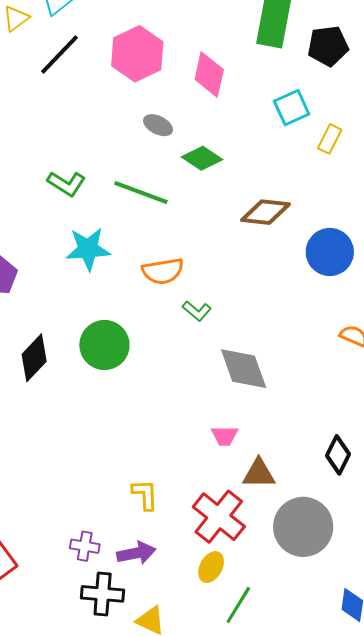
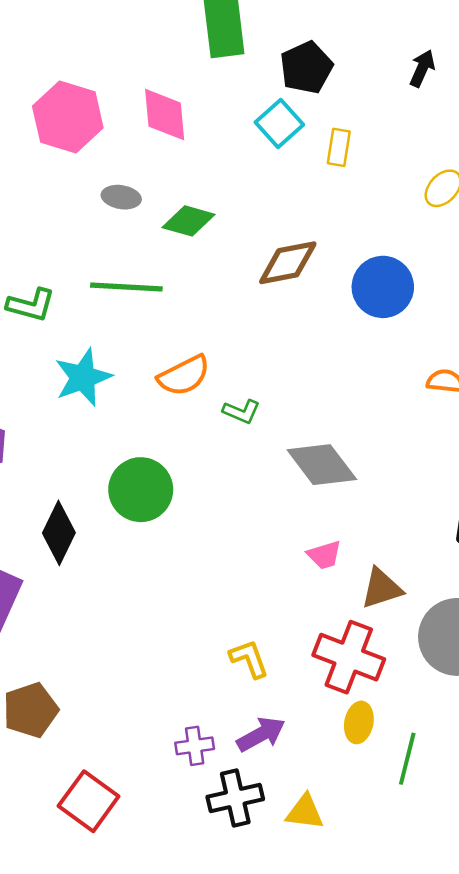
black pentagon: (328, 46) -> (306, 68), moved

